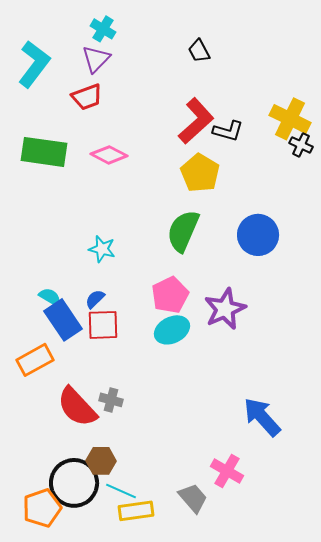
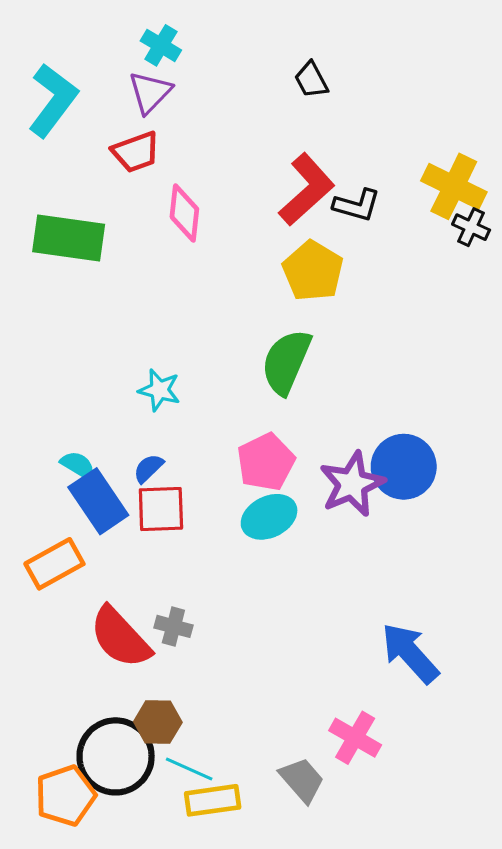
pink diamond: (109, 155) -> (184, 213), moved, turned 69
blue circle: (258, 235) -> (404, 467), moved

